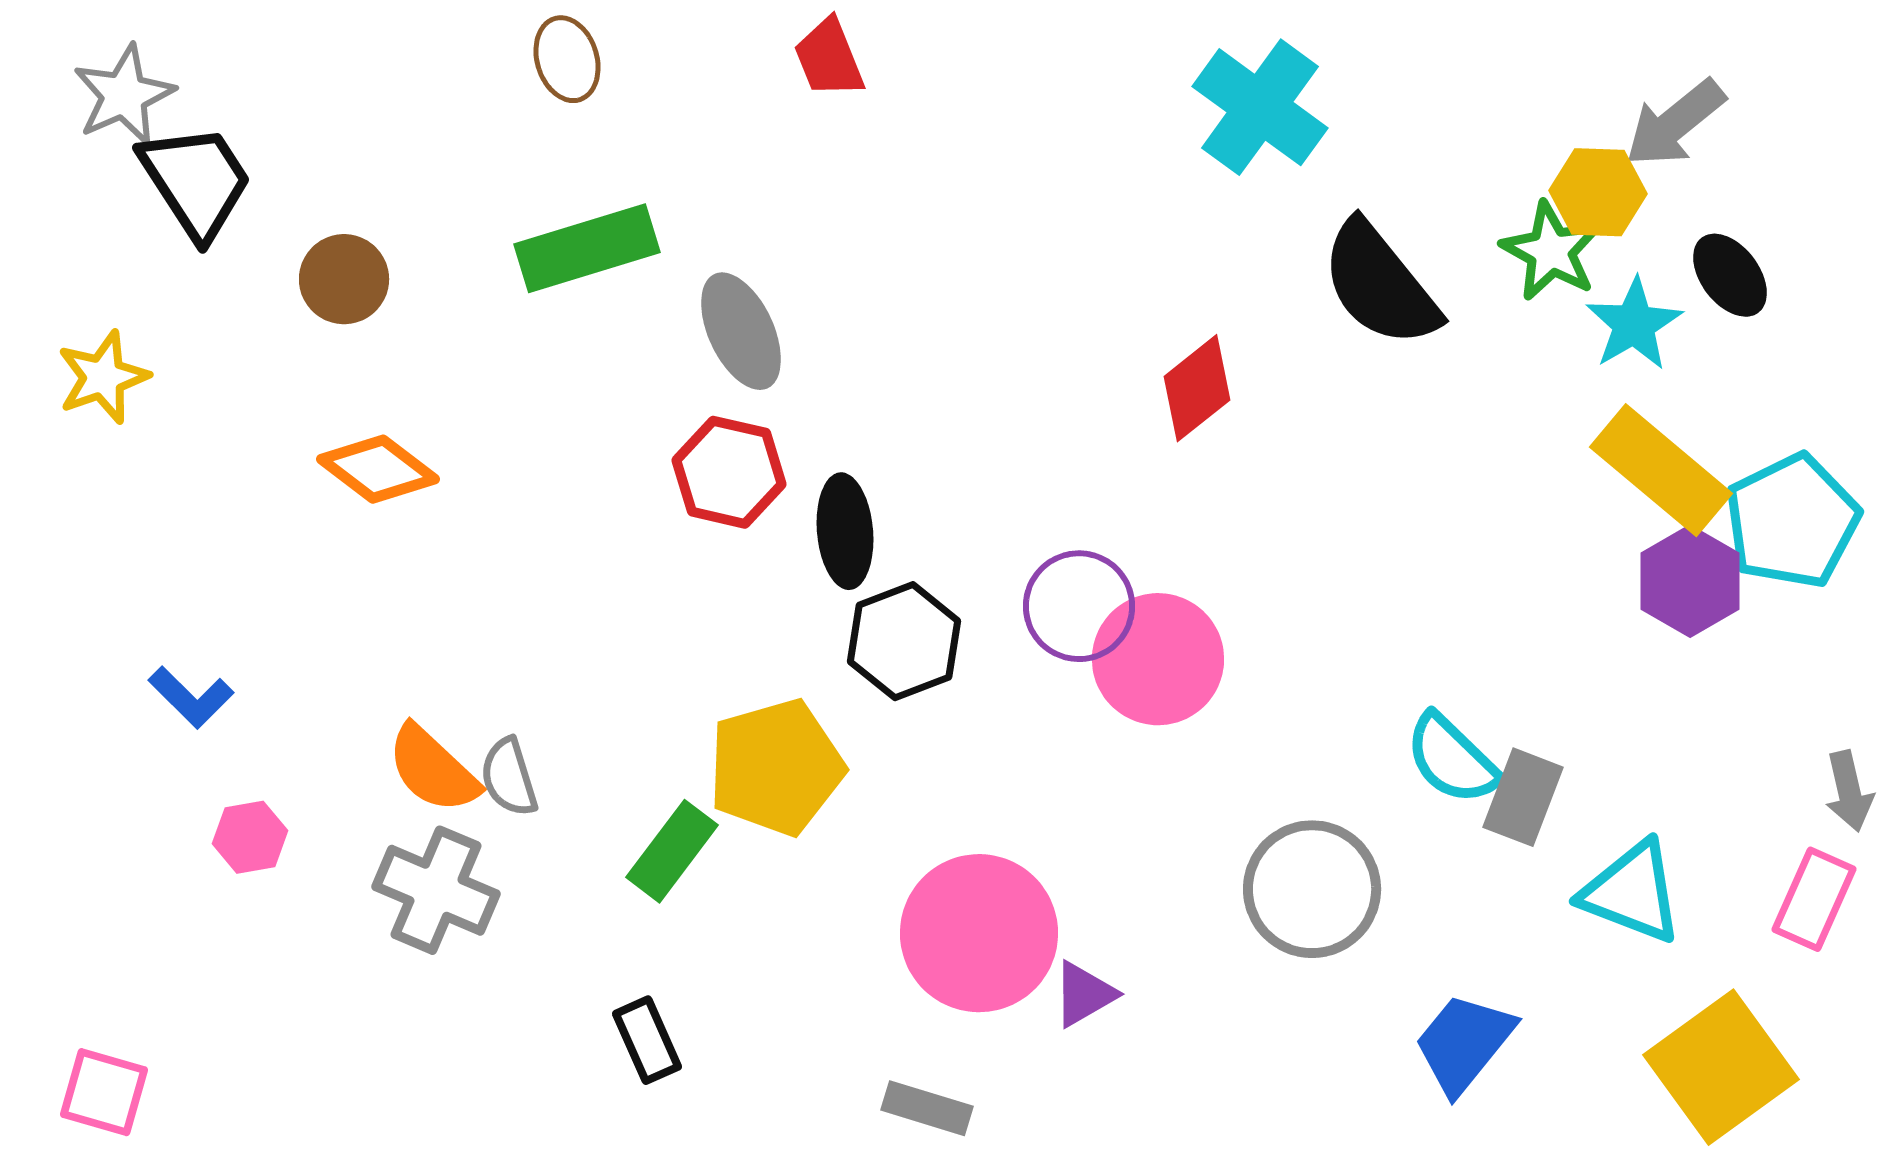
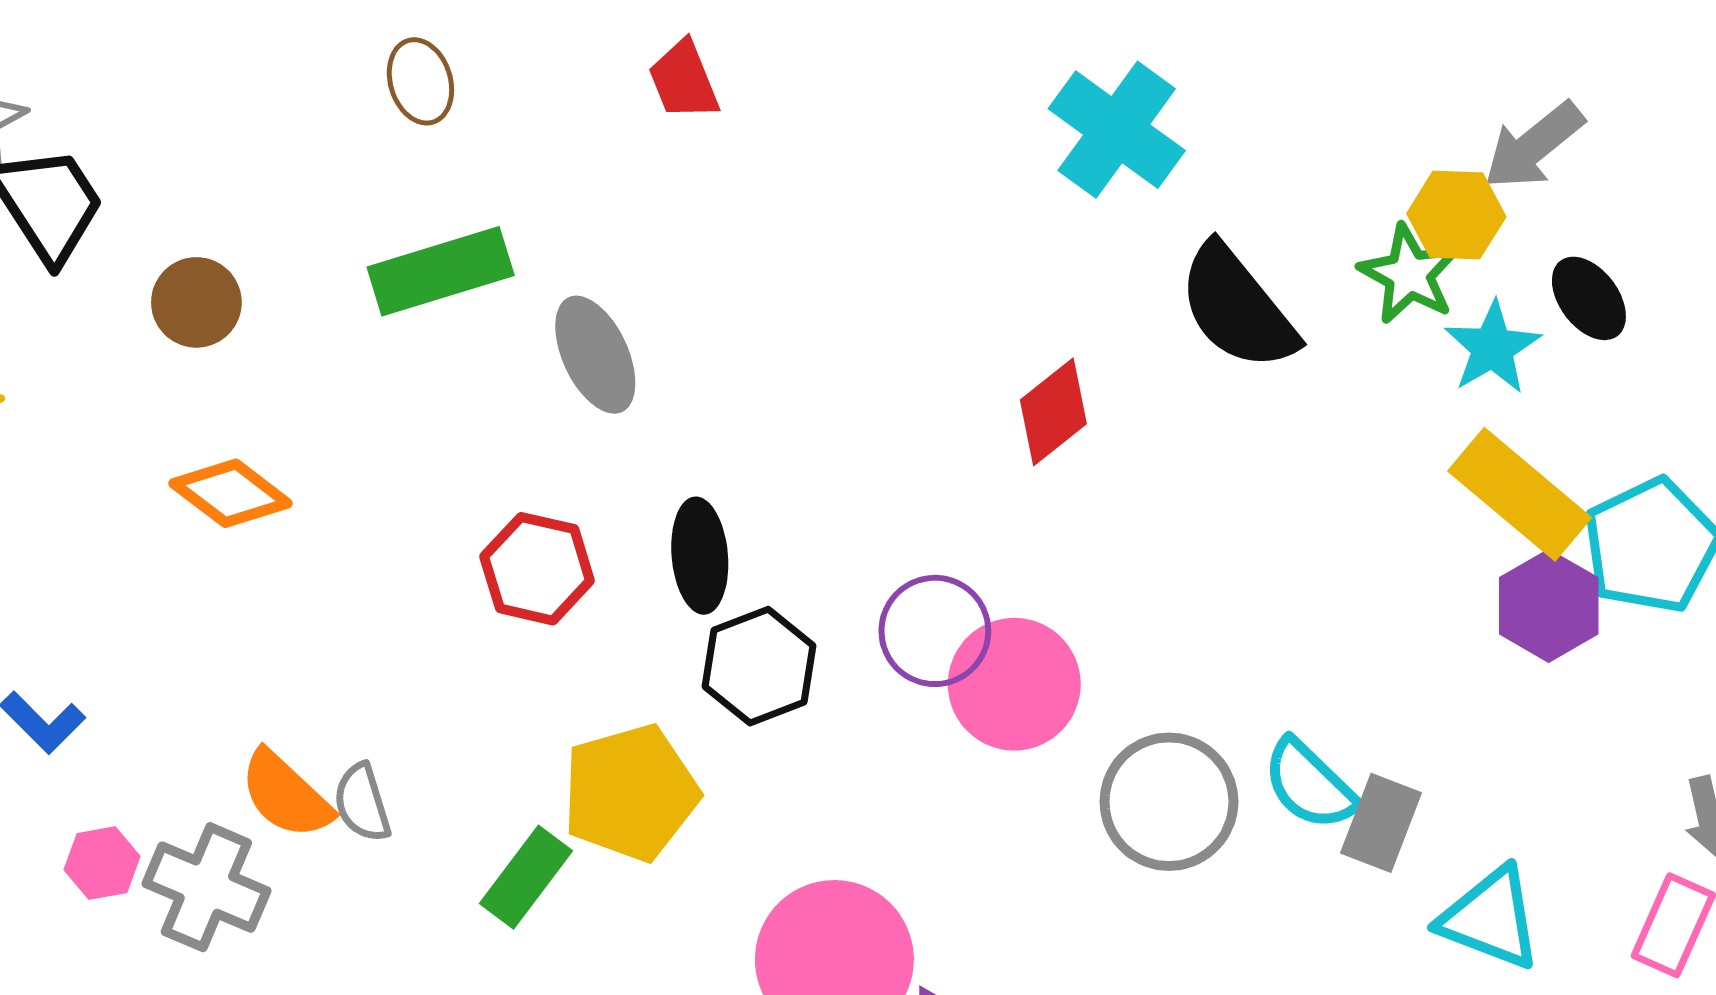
red hexagon: (729, 472) -> (537, 569), moved
gray circle: (1312, 889) -> (1169, 802), moved
gray cross: (436, 890) -> (206, 887), moved

